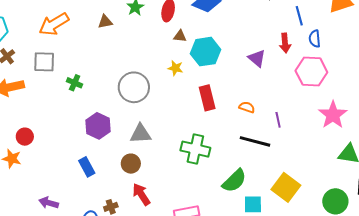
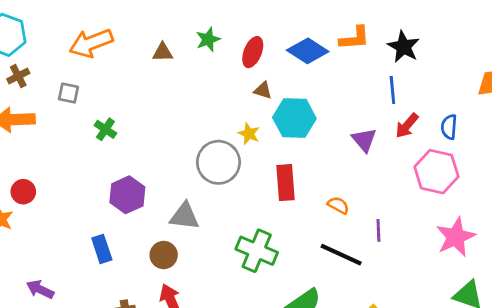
blue line: (299, 16) -> (392, 90), moved
red arrow: (285, 43) -> (407, 126), turned 36
gray square: (44, 62) -> (68, 93), size x0.7
gray circle: (134, 87) -> (218, 162), moved

